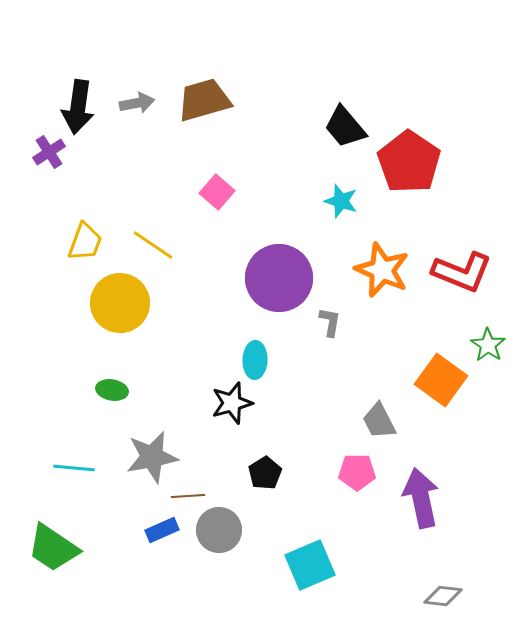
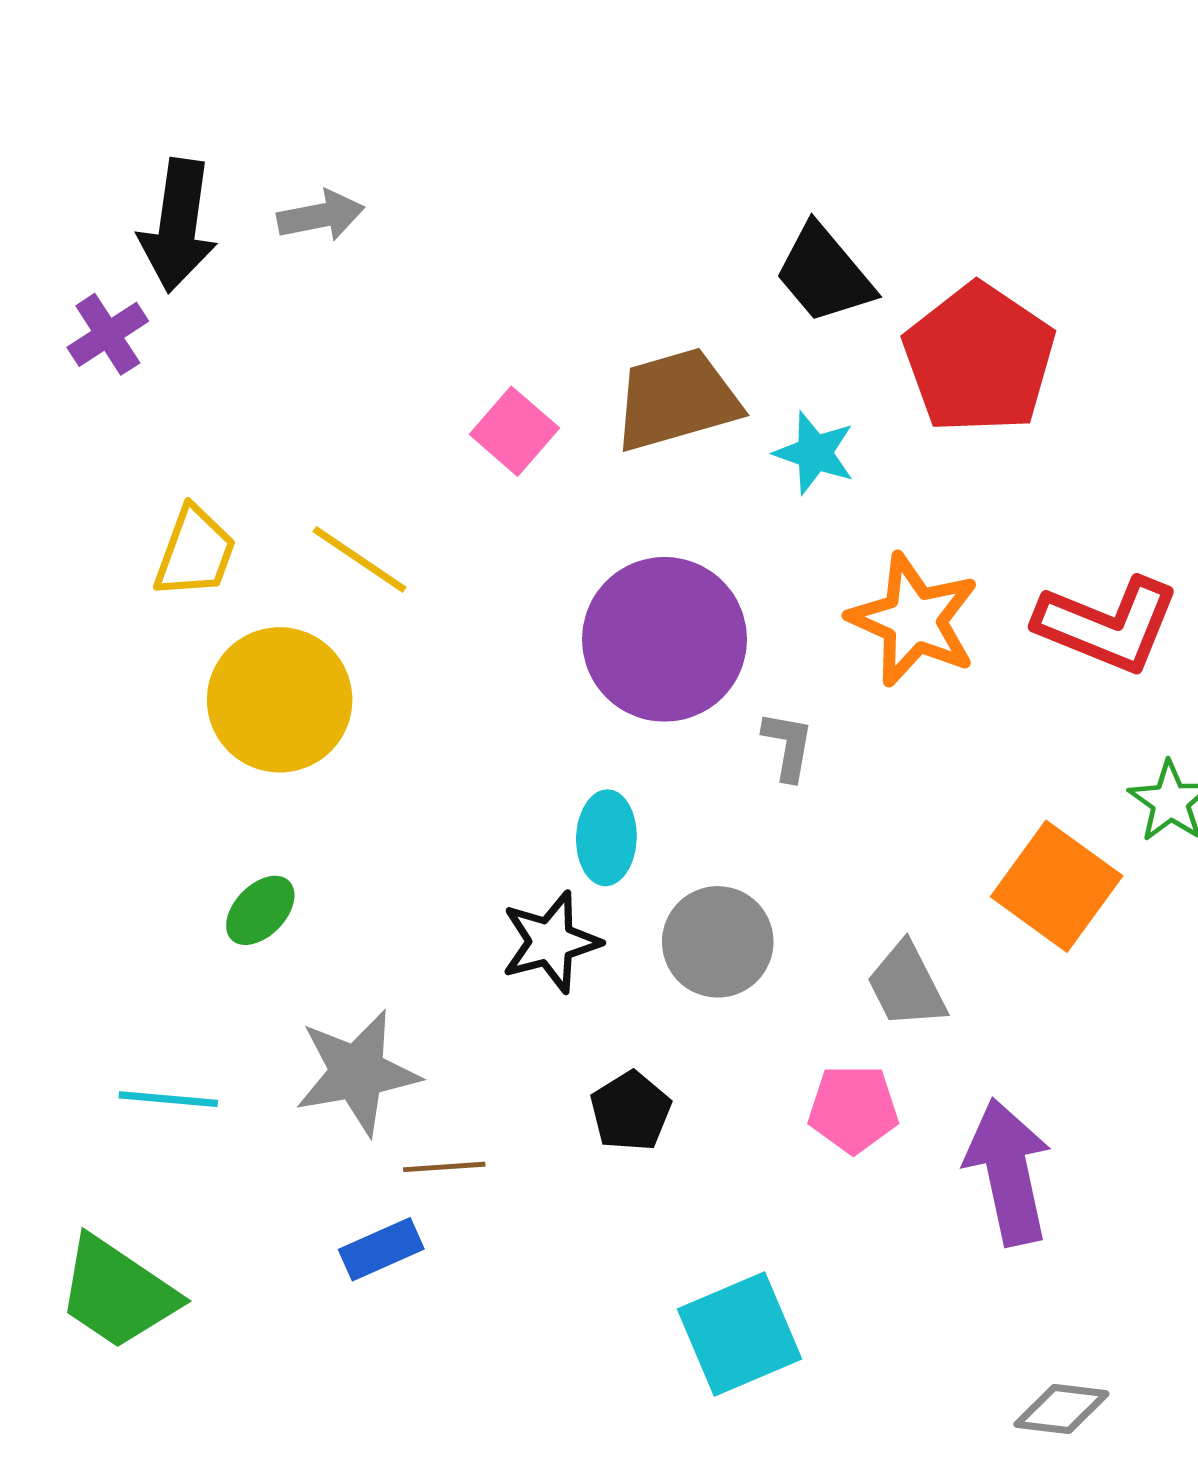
brown trapezoid: (204, 100) -> (677, 400), moved
green ellipse: (112, 390) -> (260, 910), turned -56
gray circle: (219, 530) -> (718, 942), moved

